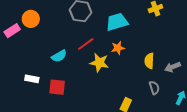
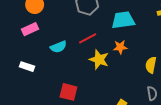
pink rectangle: (12, 31) -> (30, 29), moved
red square: (57, 87) -> (68, 92), moved

